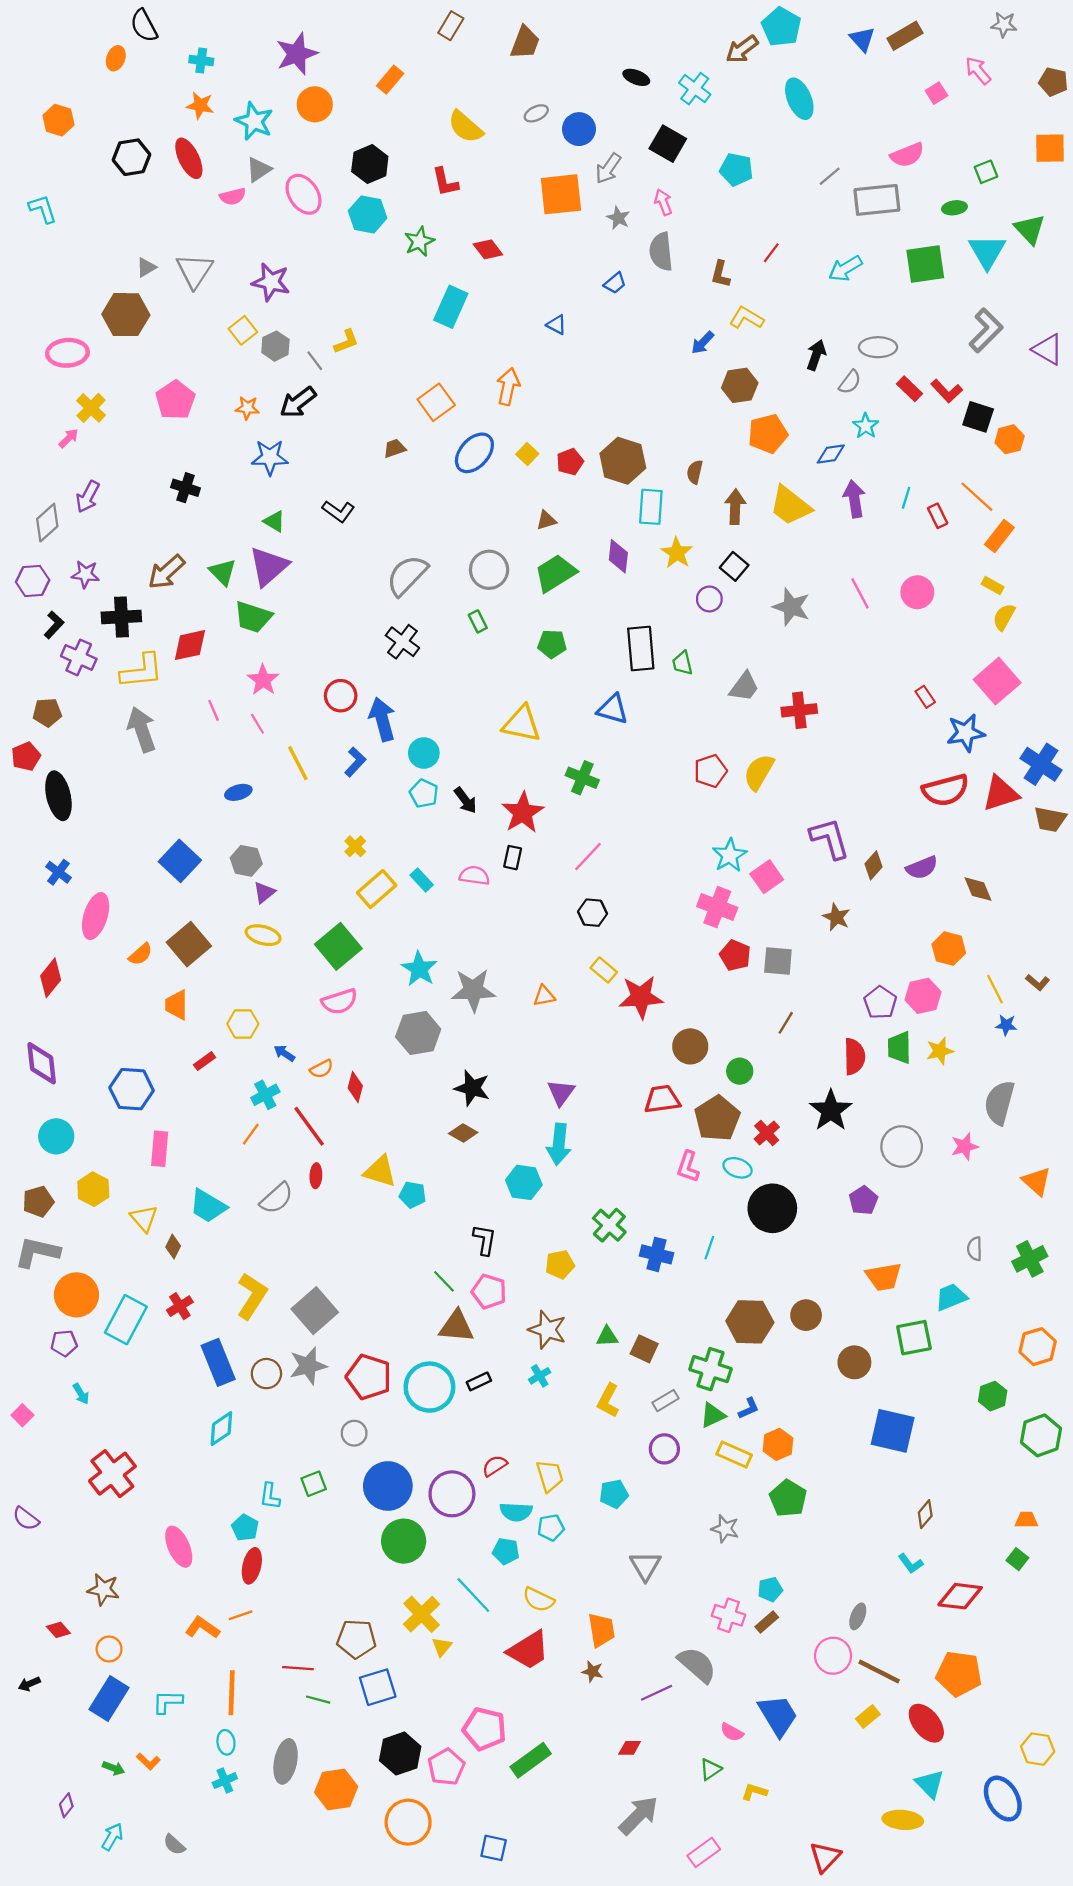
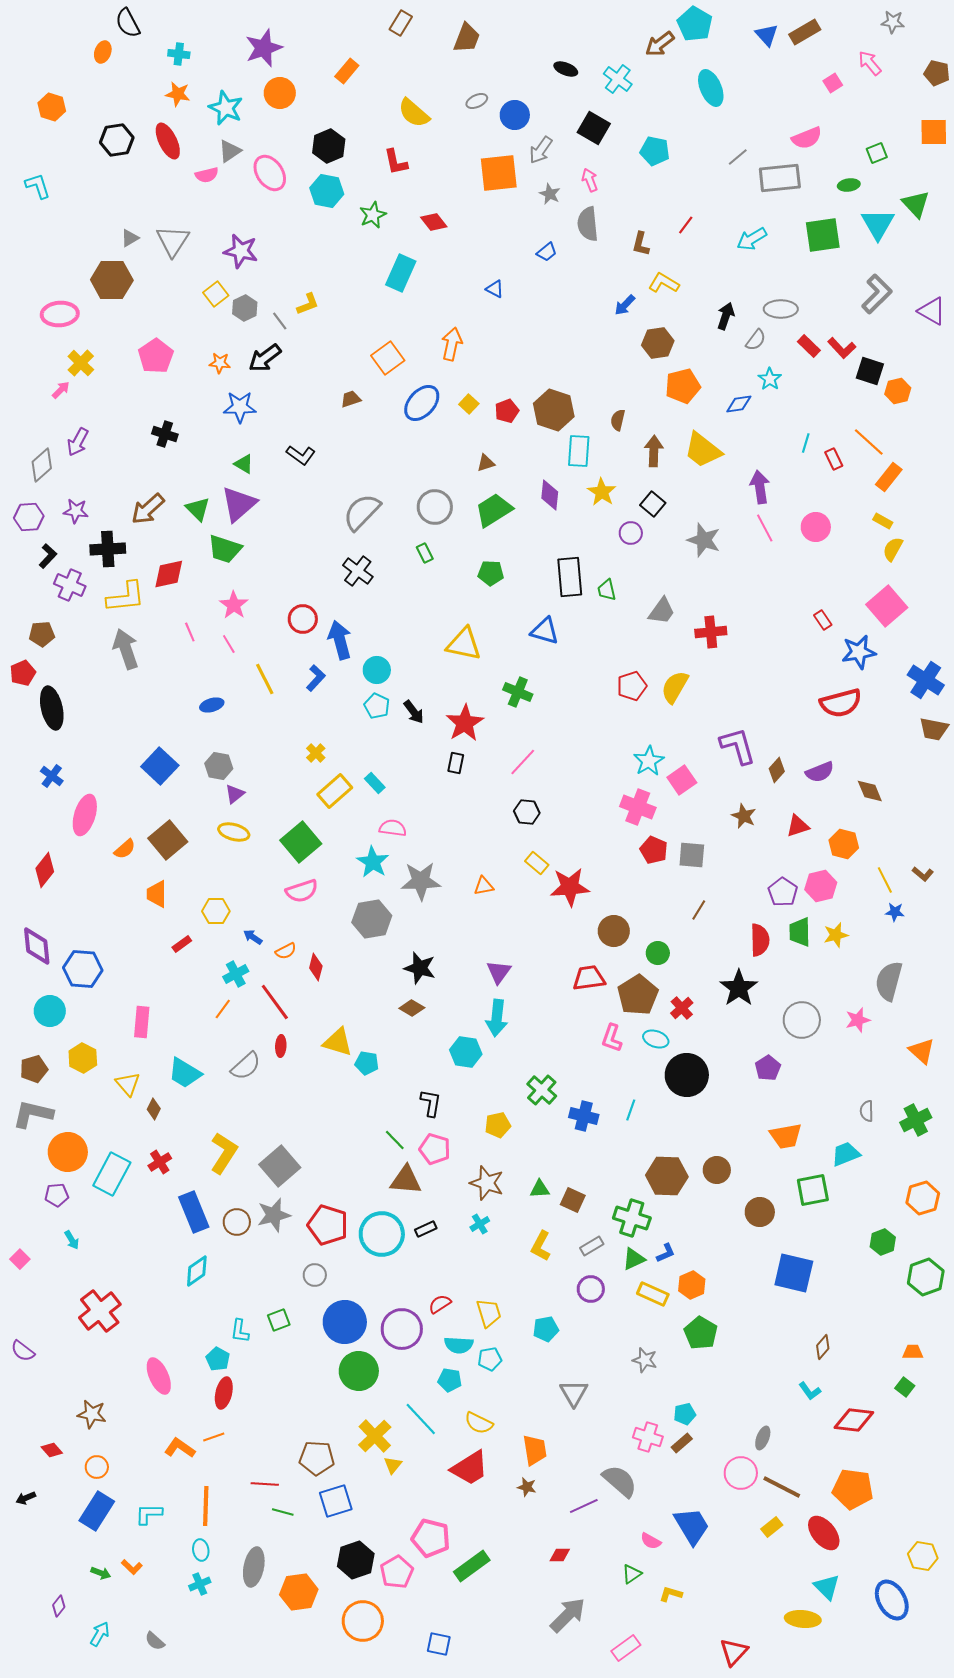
purple arrow: (854, 499) -> (760, 487), moved
red triangle: (1001, 793) -> (798, 826), moved, size x0.7
pink semicircle: (474, 876) -> (393, 828), moved
blue hexagon: (132, 1089) -> (83, 969), moved

